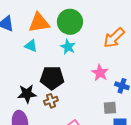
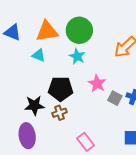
pink star: (100, 73) -> (97, 83), moved
gray square: (110, 108) -> (115, 98), moved, turned 32

